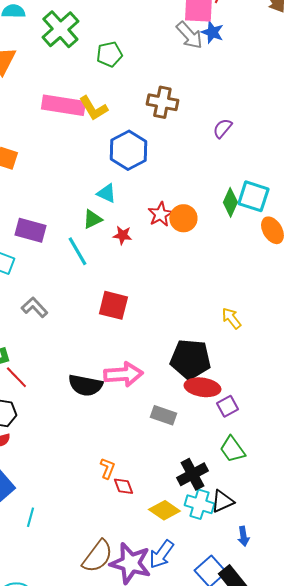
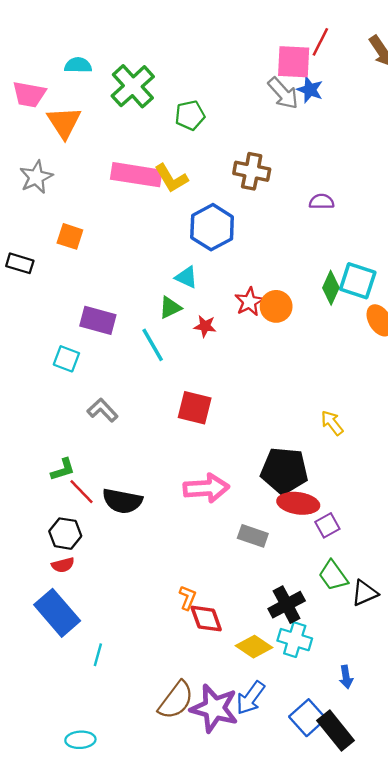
purple semicircle: (222, 128) -> (322, 202), turned 50
black semicircle: (85, 385) -> (122, 501), moved
red diamond: (123, 486) -> (206, 619), size x1.4
black triangle: (222, 501) -> (365, 593), moved

